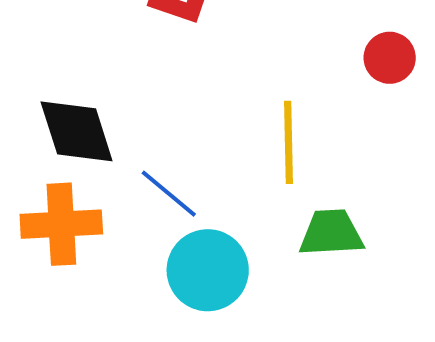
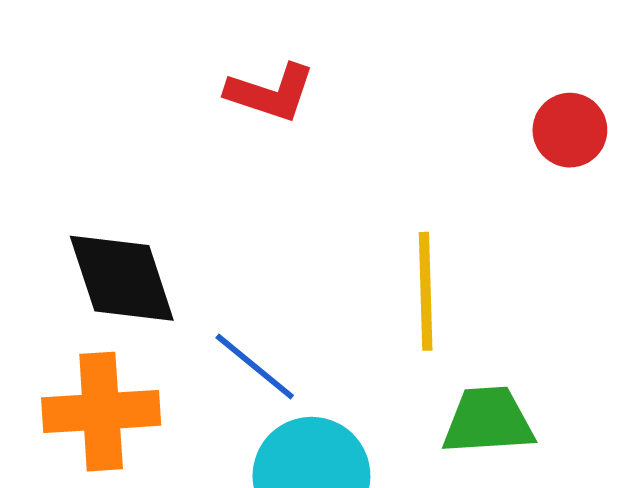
red circle: (390, 58) -> (570, 130), moved

